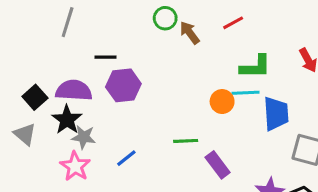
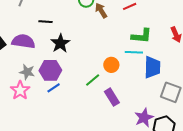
purple hexagon: (123, 85) -> (50, 70), moved
orange circle: (222, 102) -> (111, 65), moved
black star: (67, 120) -> (60, 43), moved
green line: (186, 141) -> (93, 80), turned -42

